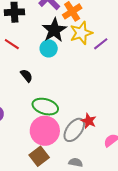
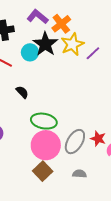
cyan circle: (49, 48) -> (30, 52), moved
red star: (89, 121) -> (98, 139), moved

